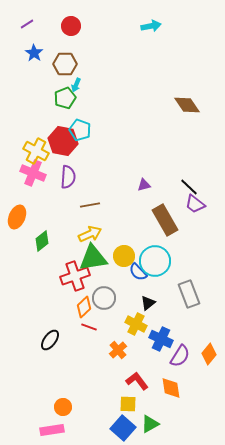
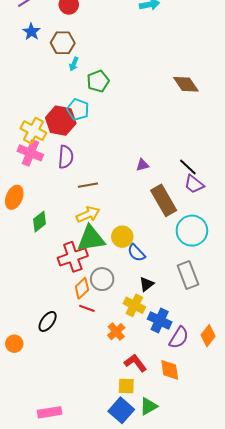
green pentagon: (65, 98) -> (98, 81), moved
cyan circle: (155, 261) -> (192, 231), moved
orange circle: (63, 407) -> (14, 344), moved

